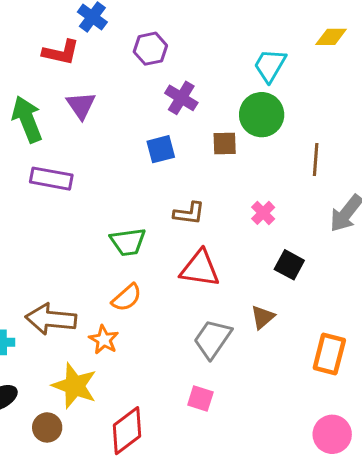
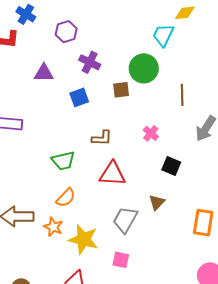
cyan trapezoid: (270, 65) -> (163, 35), moved
purple triangle: (81, 105) -> (44, 73), moved, turned -50
yellow star: (75, 386) -> (83, 239), moved

